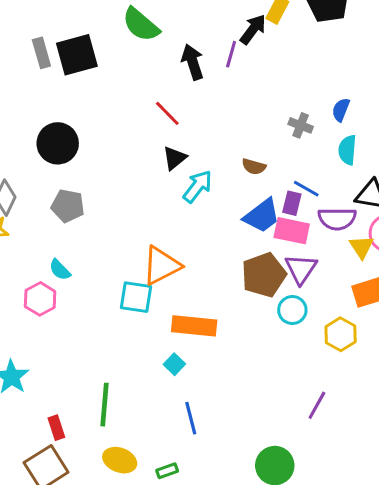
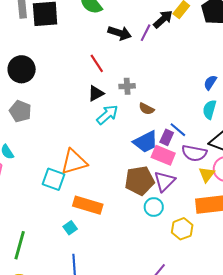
black arrow: (193, 62) -> (120, 33), turned 115
gray cross: (301, 125) -> (127, 86), moved, turned -35

